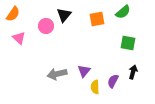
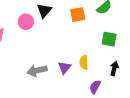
purple semicircle: (113, 81) -> (95, 87), moved
yellow semicircle: (95, 87) -> (84, 62), moved

